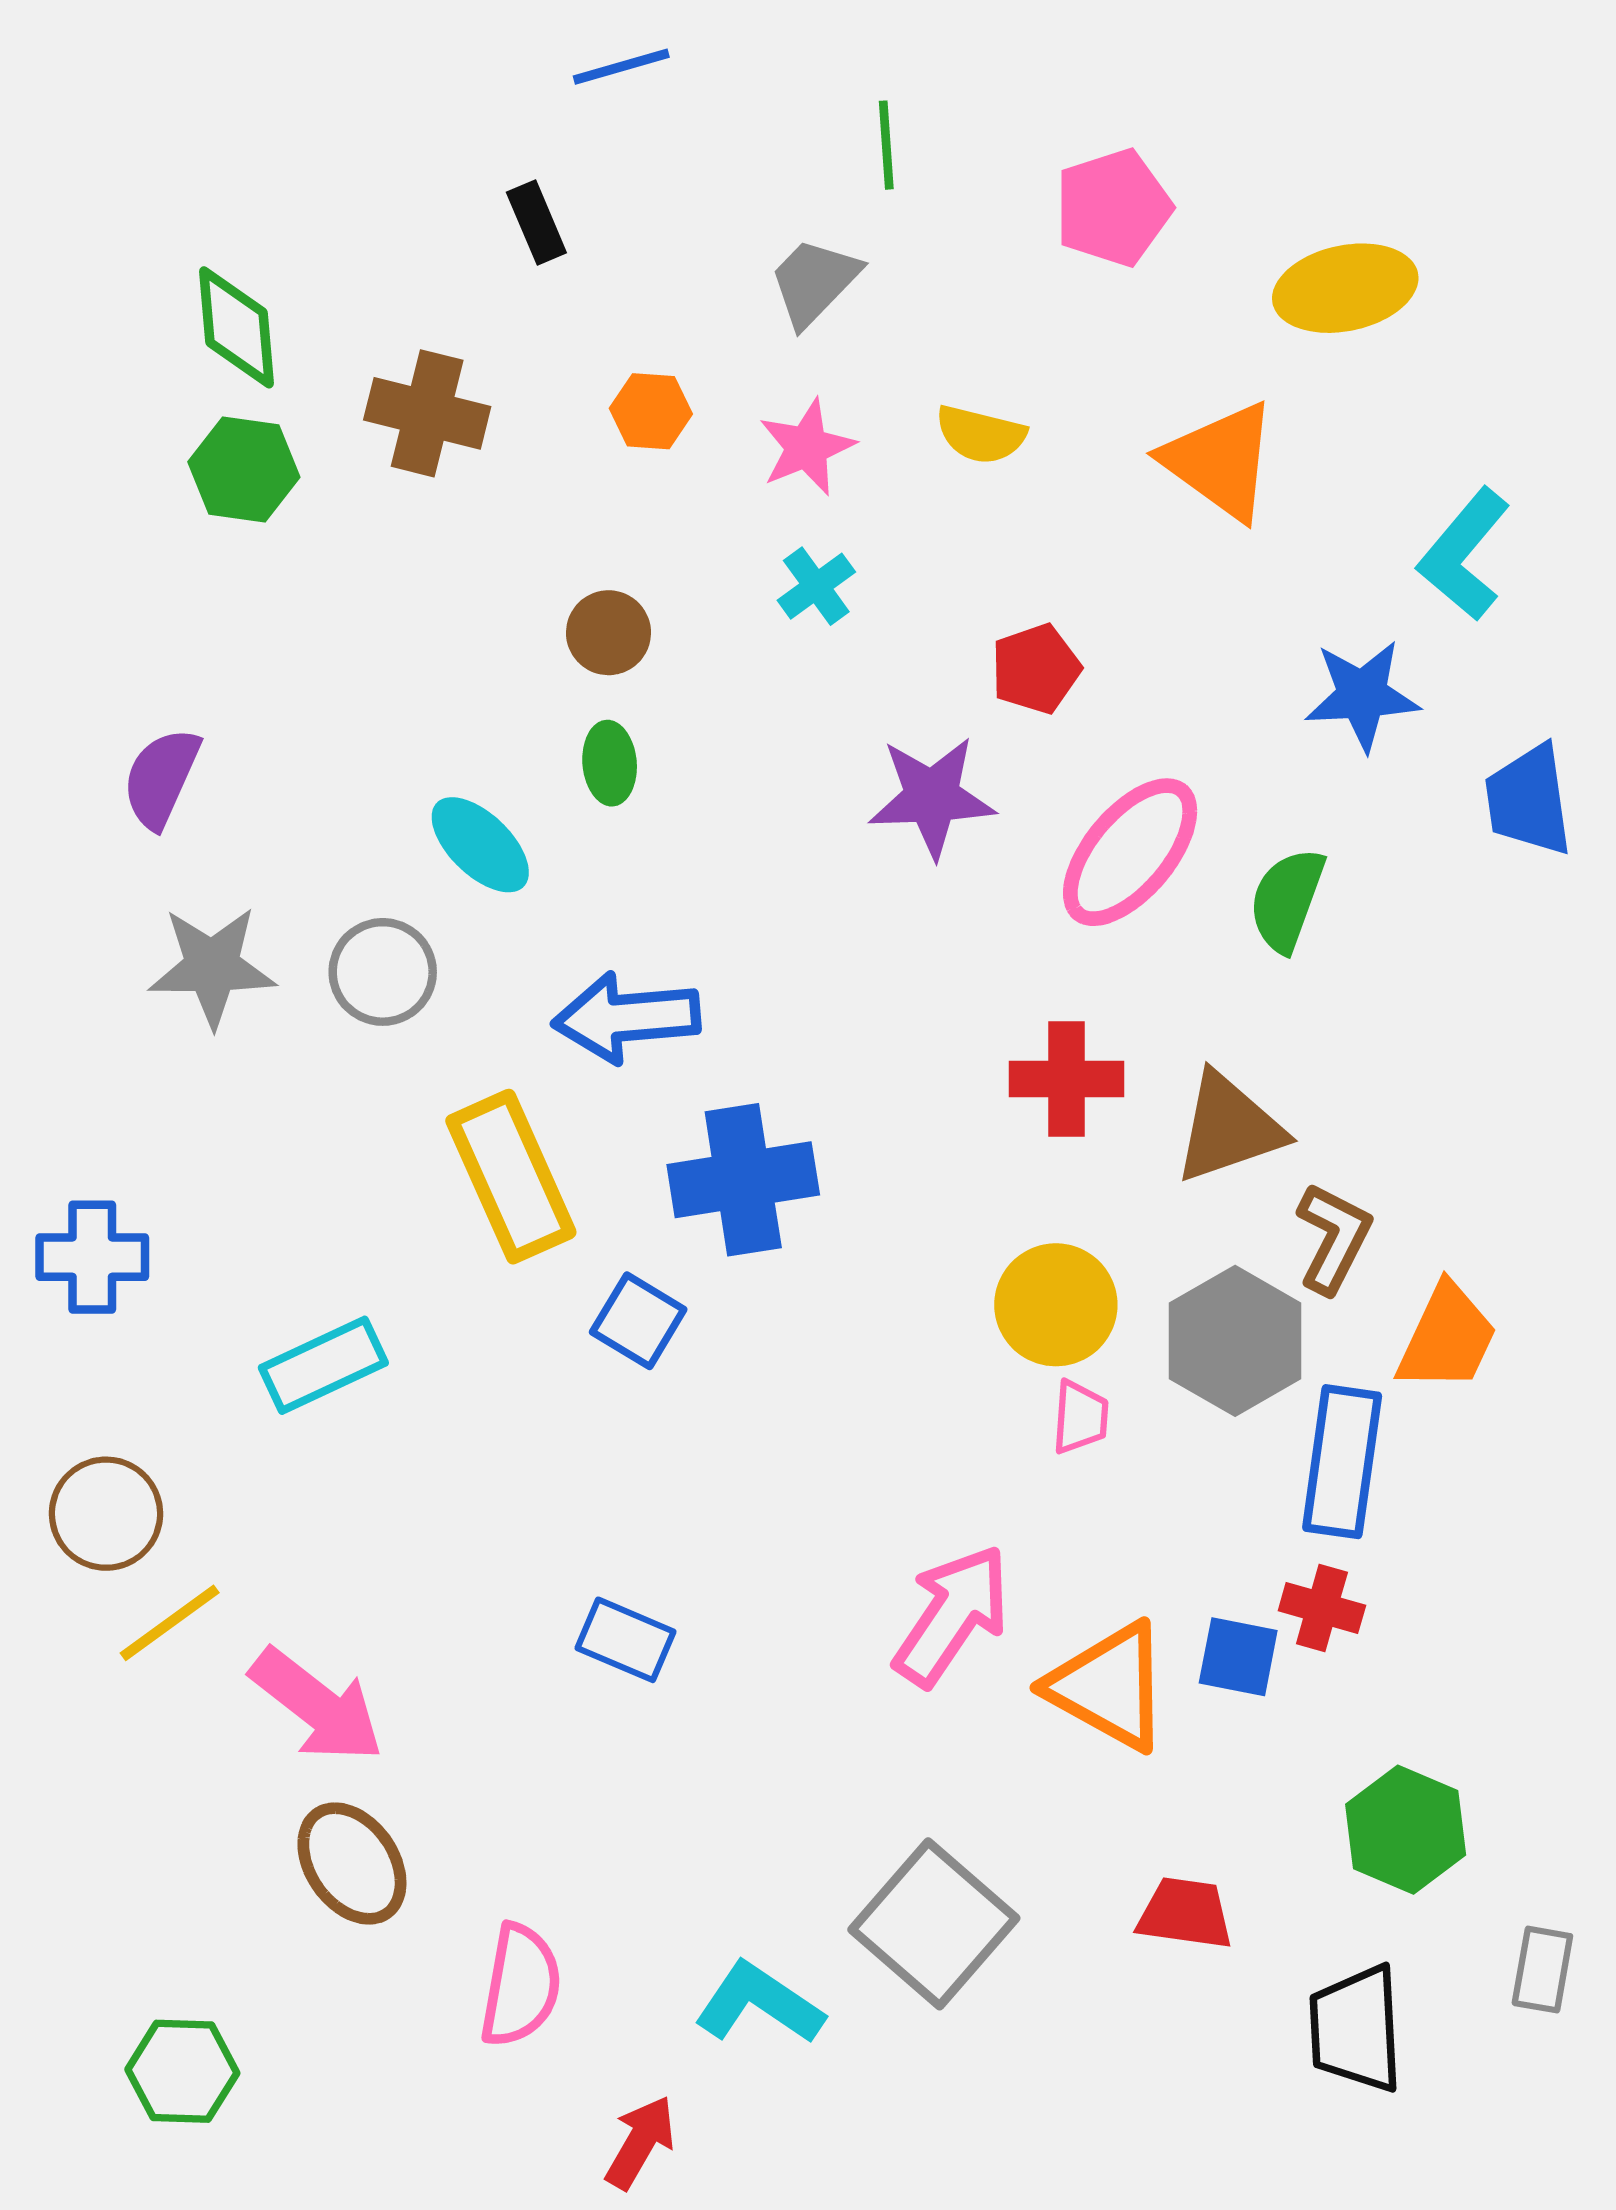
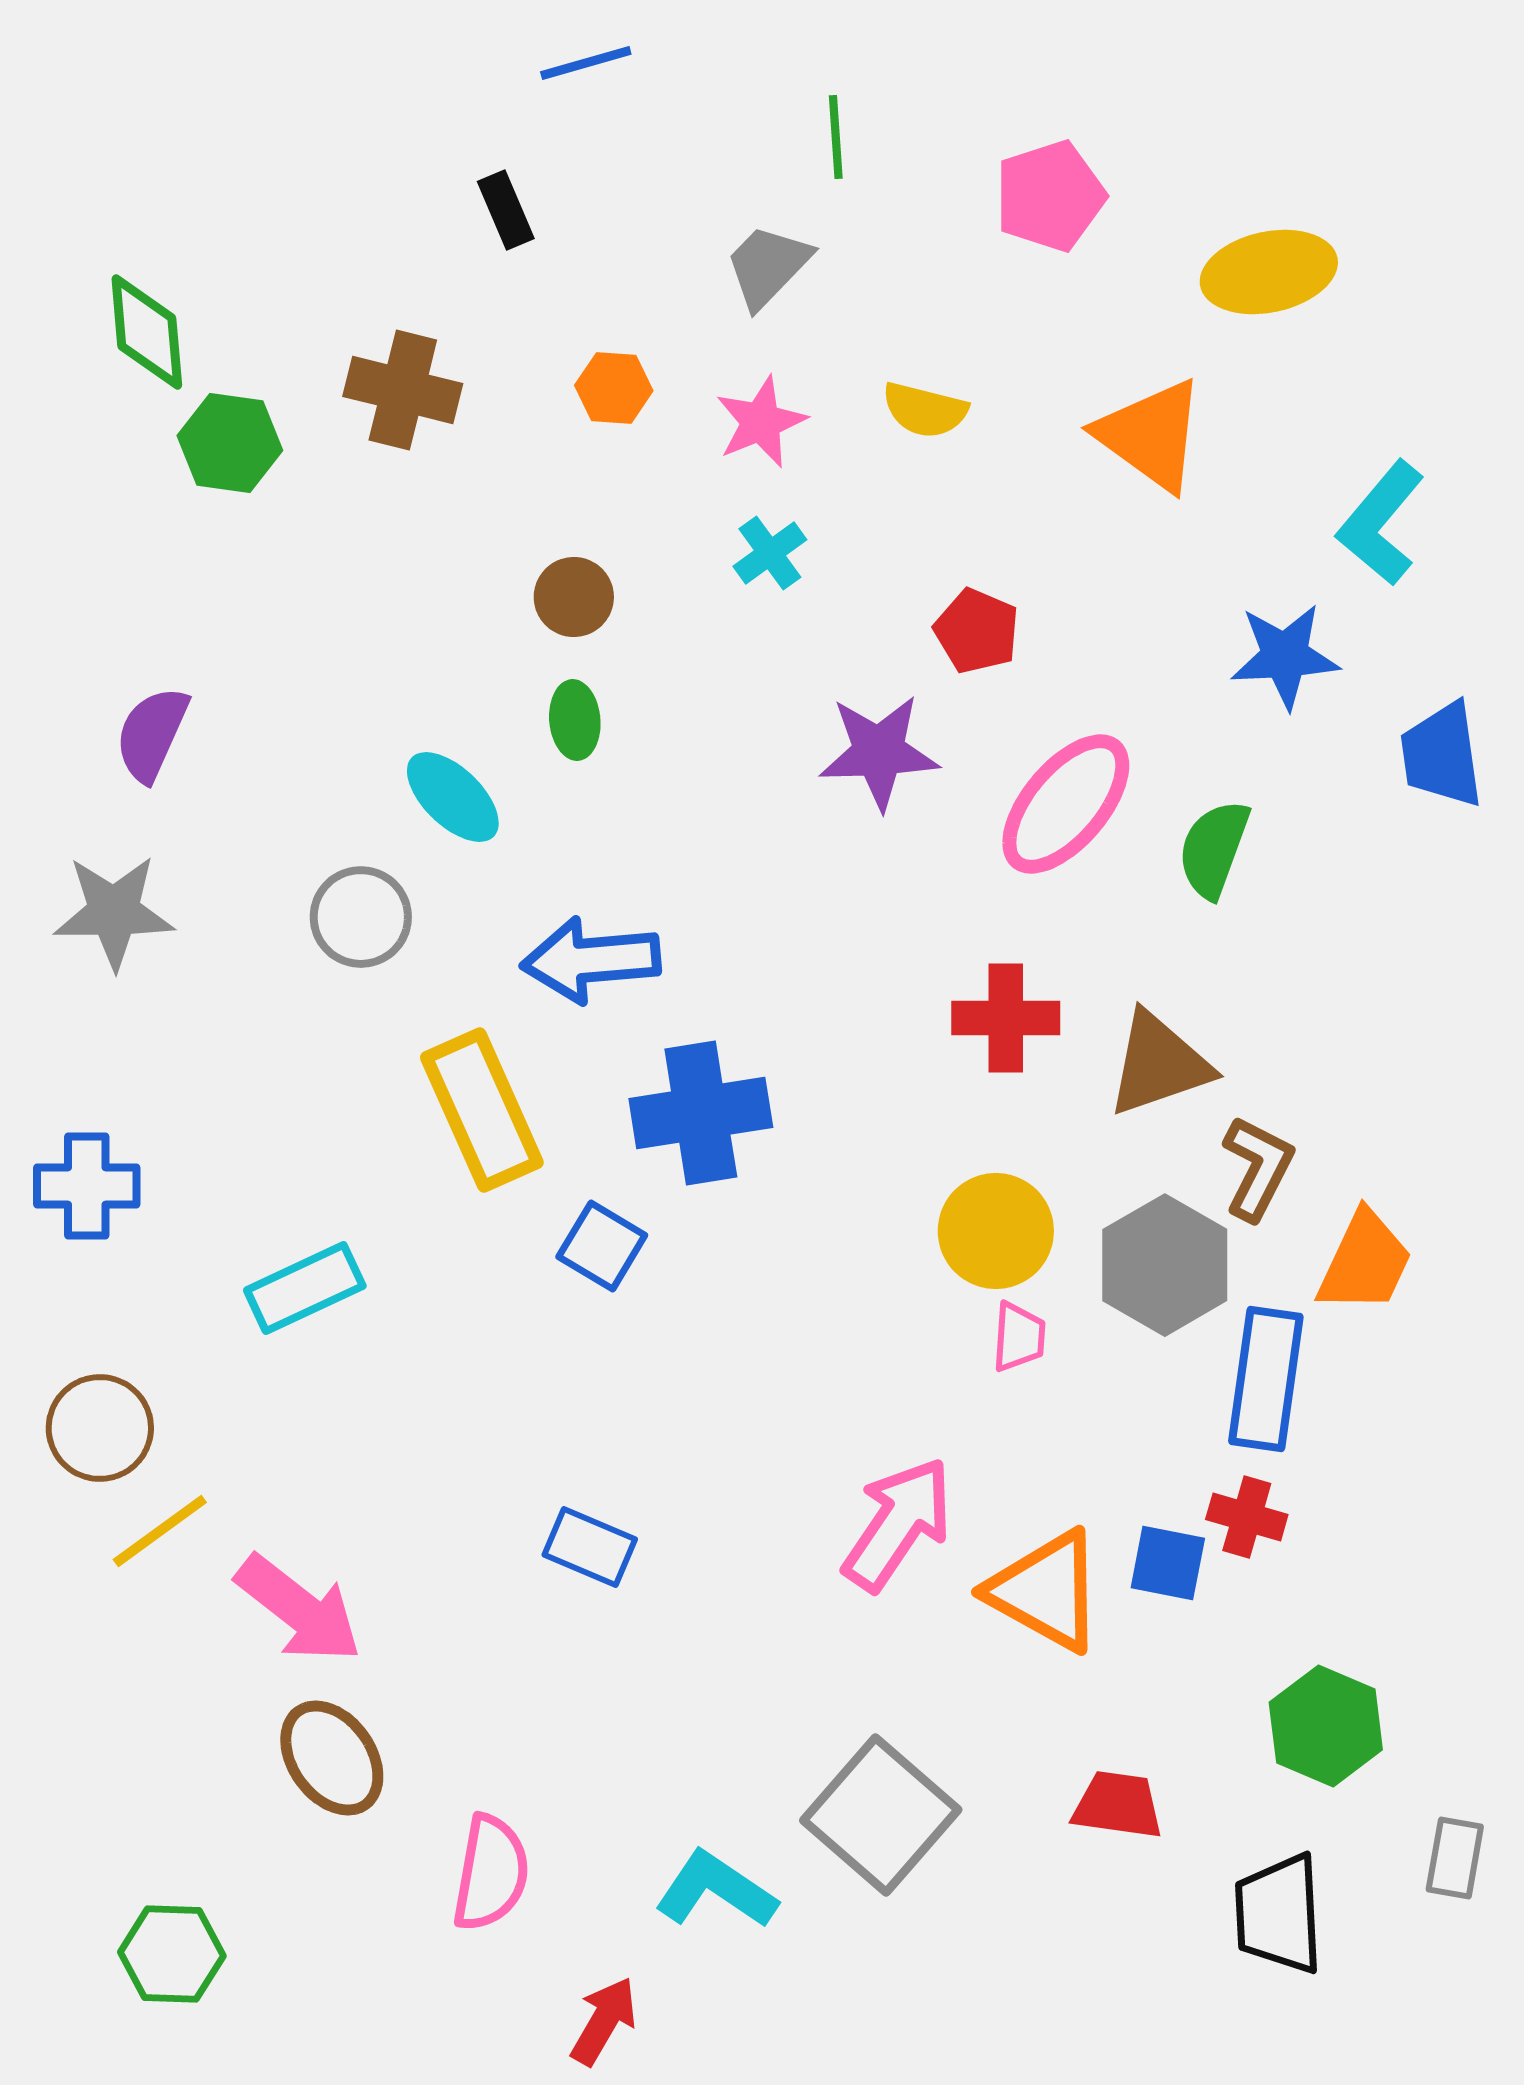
green diamond: (236, 327) -> (147, 332), moved
red pentagon: (1036, 669) -> (977, 631), turned -30
gray star: (212, 967) -> (114, 912), moved

